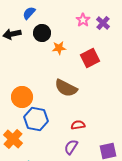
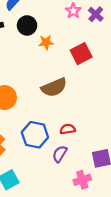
brown semicircle: (66, 88) -> (54, 87), turned -50
blue hexagon: (36, 119) -> (35, 135), moved

